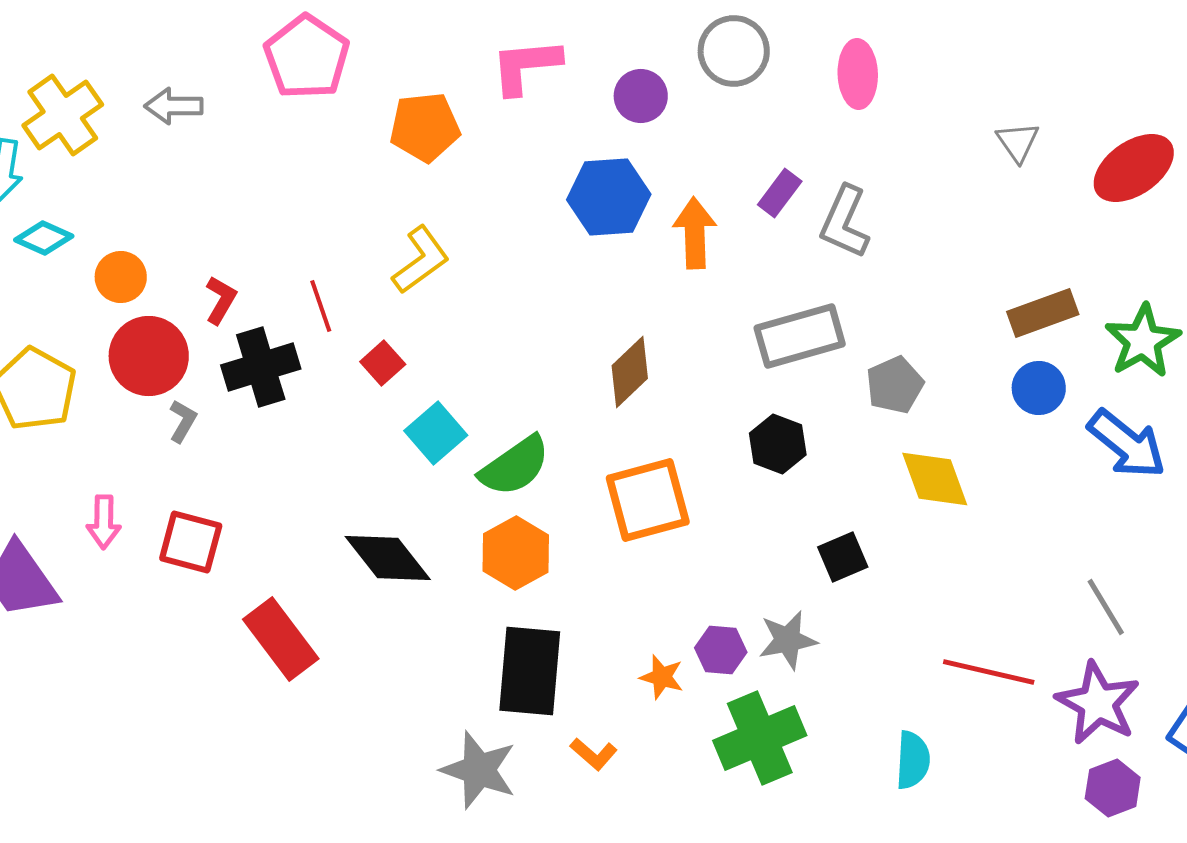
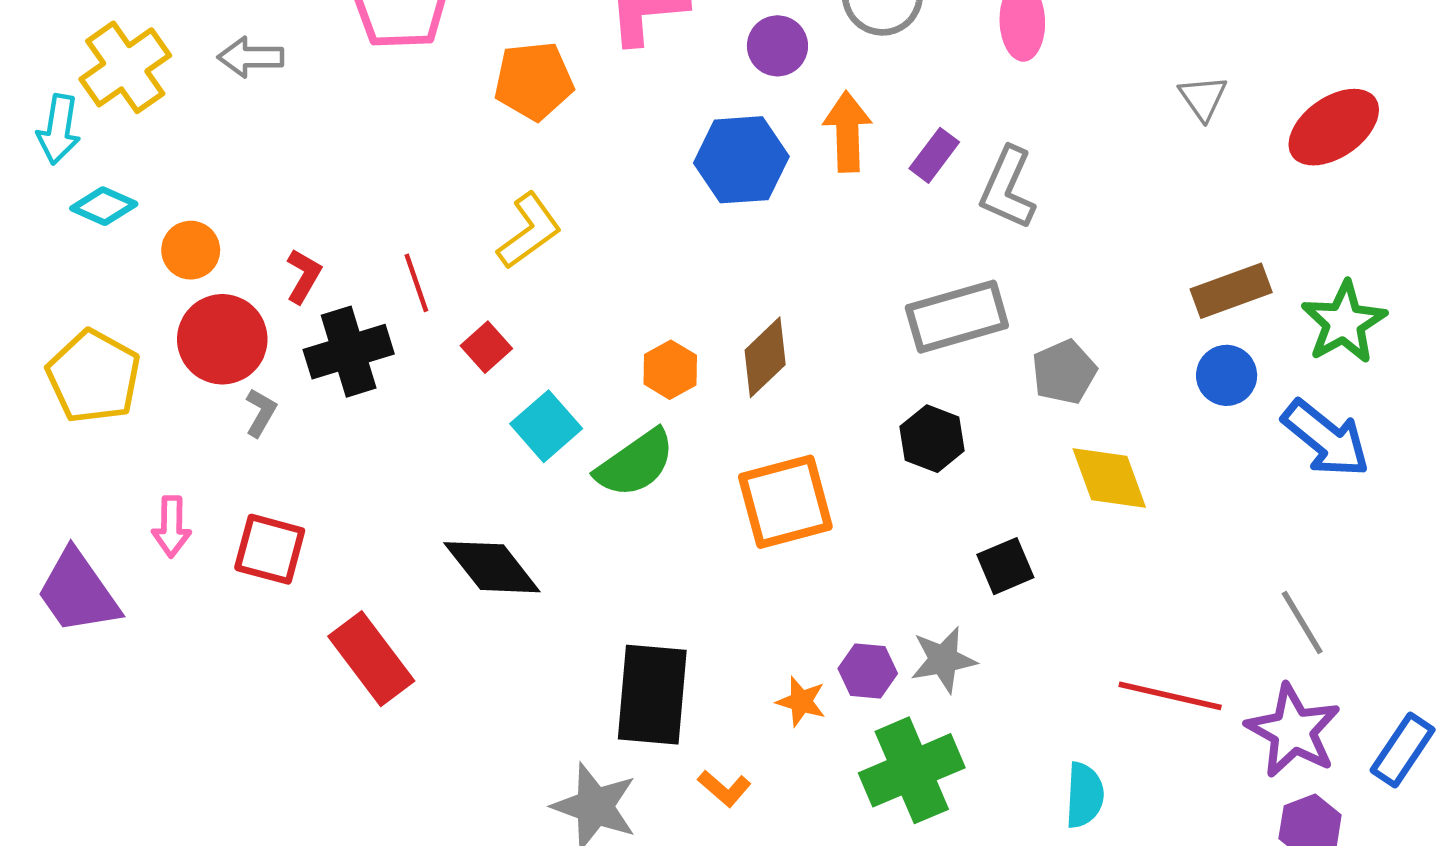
orange arrow: (695, 233) -> (847, 132), moved
orange hexagon: (516, 553) -> (670, 370), moved, size x0.7

